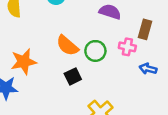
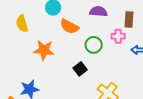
orange semicircle: (67, 46) -> (69, 26), moved
orange star: (24, 62) -> (44, 50), moved, turned 30

